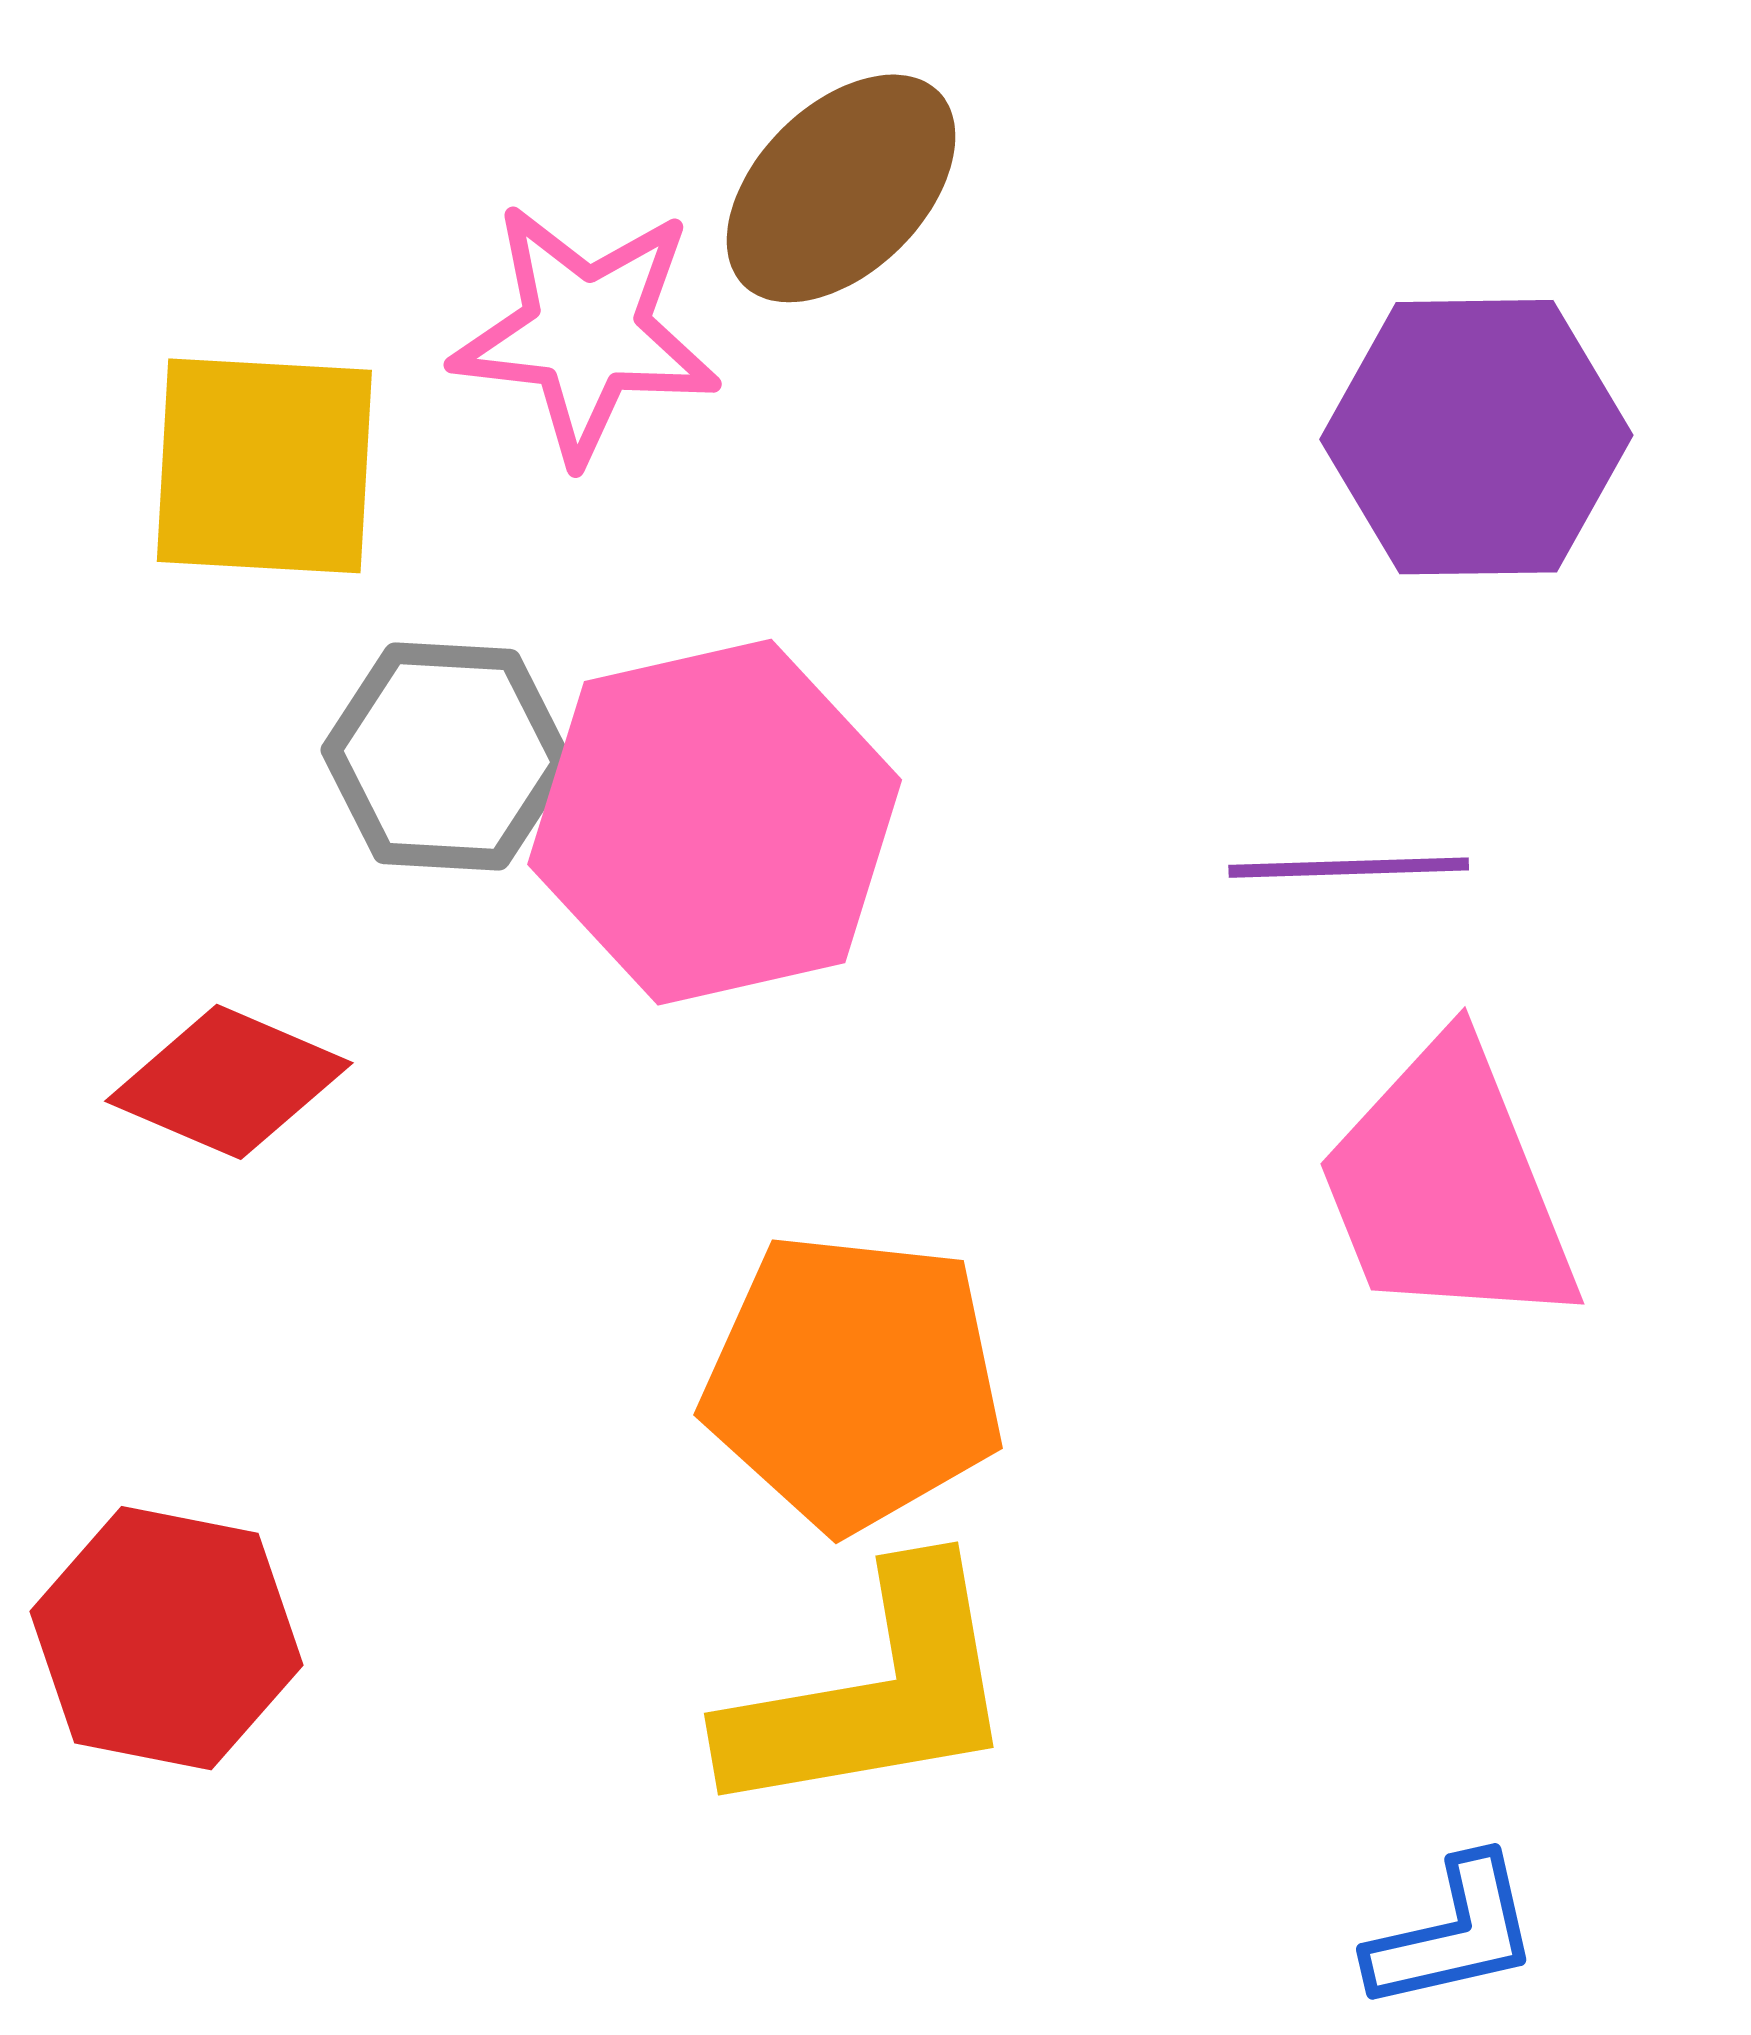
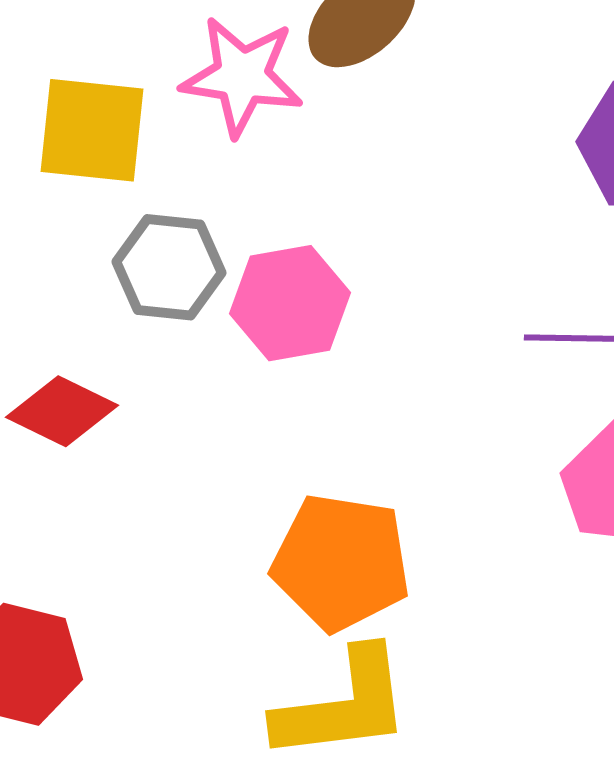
pink hexagon: (715, 822) -> (290, 303), size x0.7

